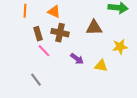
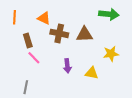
brown cross: (60, 33) -> (59, 33), moved
purple arrow: (77, 59) -> (67, 66), turned 48
gray line: (36, 80) -> (26, 87), turned 48

